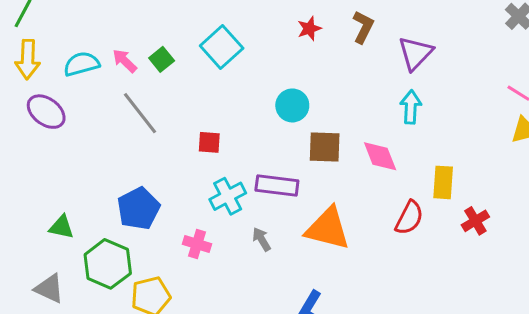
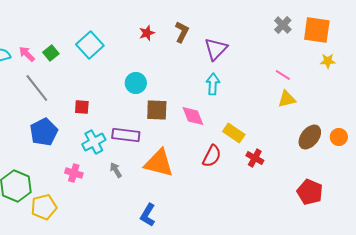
yellow rectangle: (443, 182) -> (234, 133), turned -60
blue pentagon: (138, 209) -> (44, 132), moved
red cross: (475, 221) -> (255, 158), turned -30

